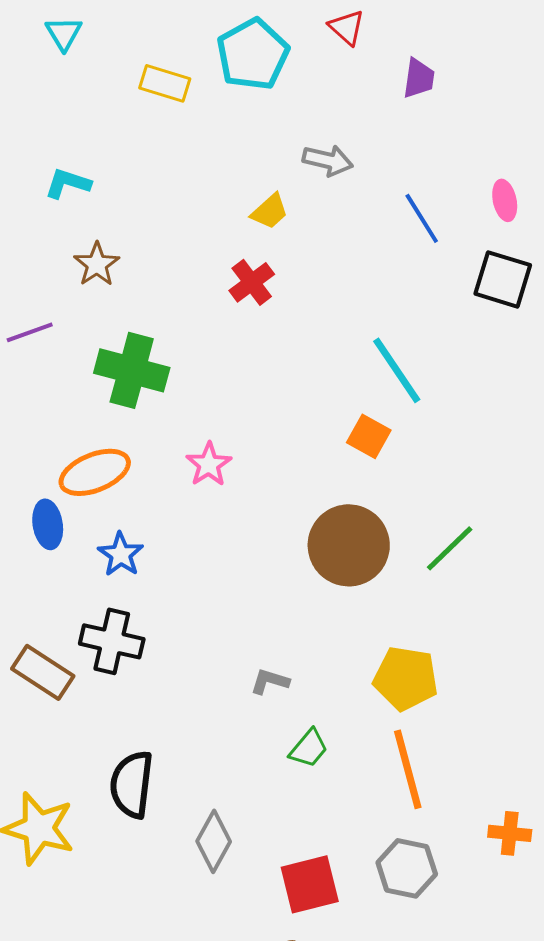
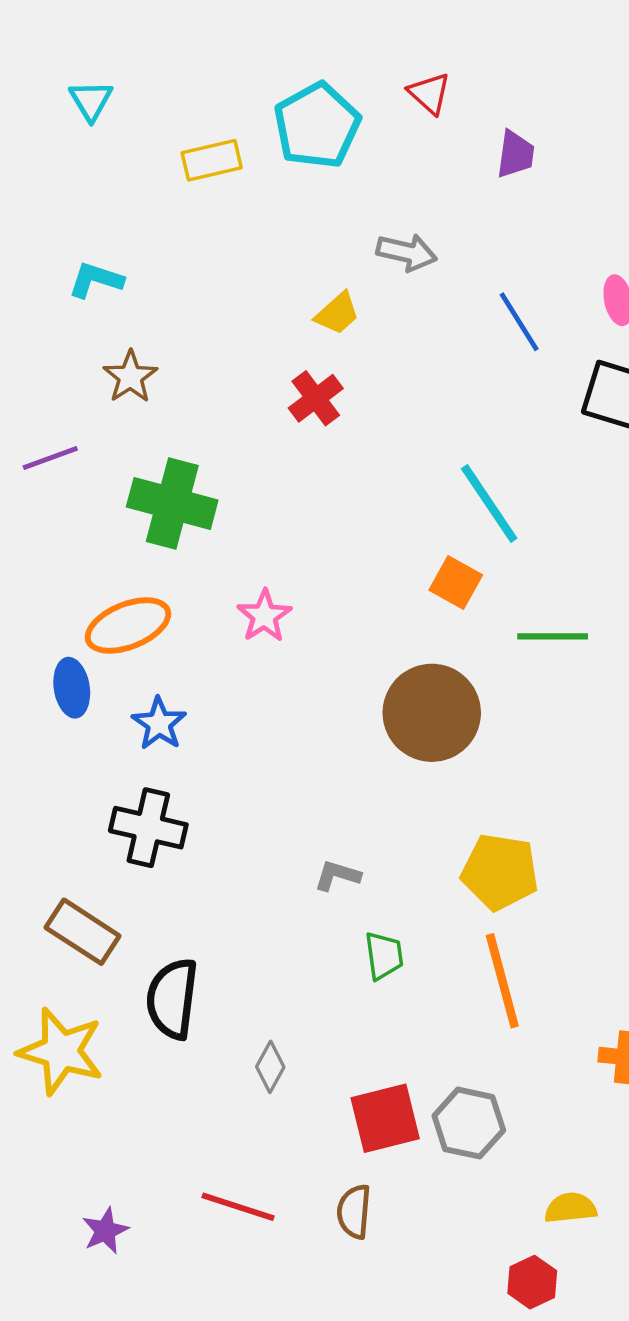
yellow rectangle: (165, 83) -> (212, 160), turned -30
green line: (450, 548) -> (553, 636), moved, turned 44
brown rectangle: (43, 672) -> (83, 932), moved
green trapezoid: (309, 748) -> (384, 956), turned -48
gray diamond: (214, 841) -> (270, 1067), size x0.7
gray hexagon: (407, 868) -> (469, 1123), moved

